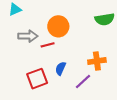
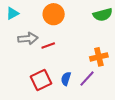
orange circle: (58, 26) -> (54, 14), moved
blue semicircle: (61, 68) -> (66, 79), moved

